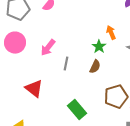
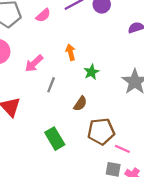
orange arrow: (111, 33) -> (70, 52), moved
brown semicircle: (95, 67) -> (80, 104), moved

